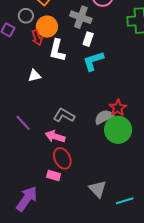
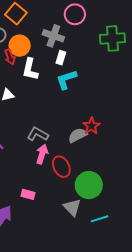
green circle: (118, 130) -> (89, 185), moved
pink arrow: (55, 136) -> (42, 154), moved, turned 90
red ellipse: (62, 158) -> (61, 167), moved

